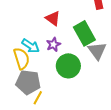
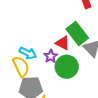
red triangle: (53, 18) -> (63, 43), moved
purple star: (53, 44) -> (51, 56), moved

